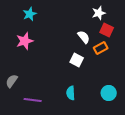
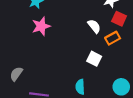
pink star: (25, 41) -> (41, 26), moved
white square: (77, 60) -> (94, 59), moved

